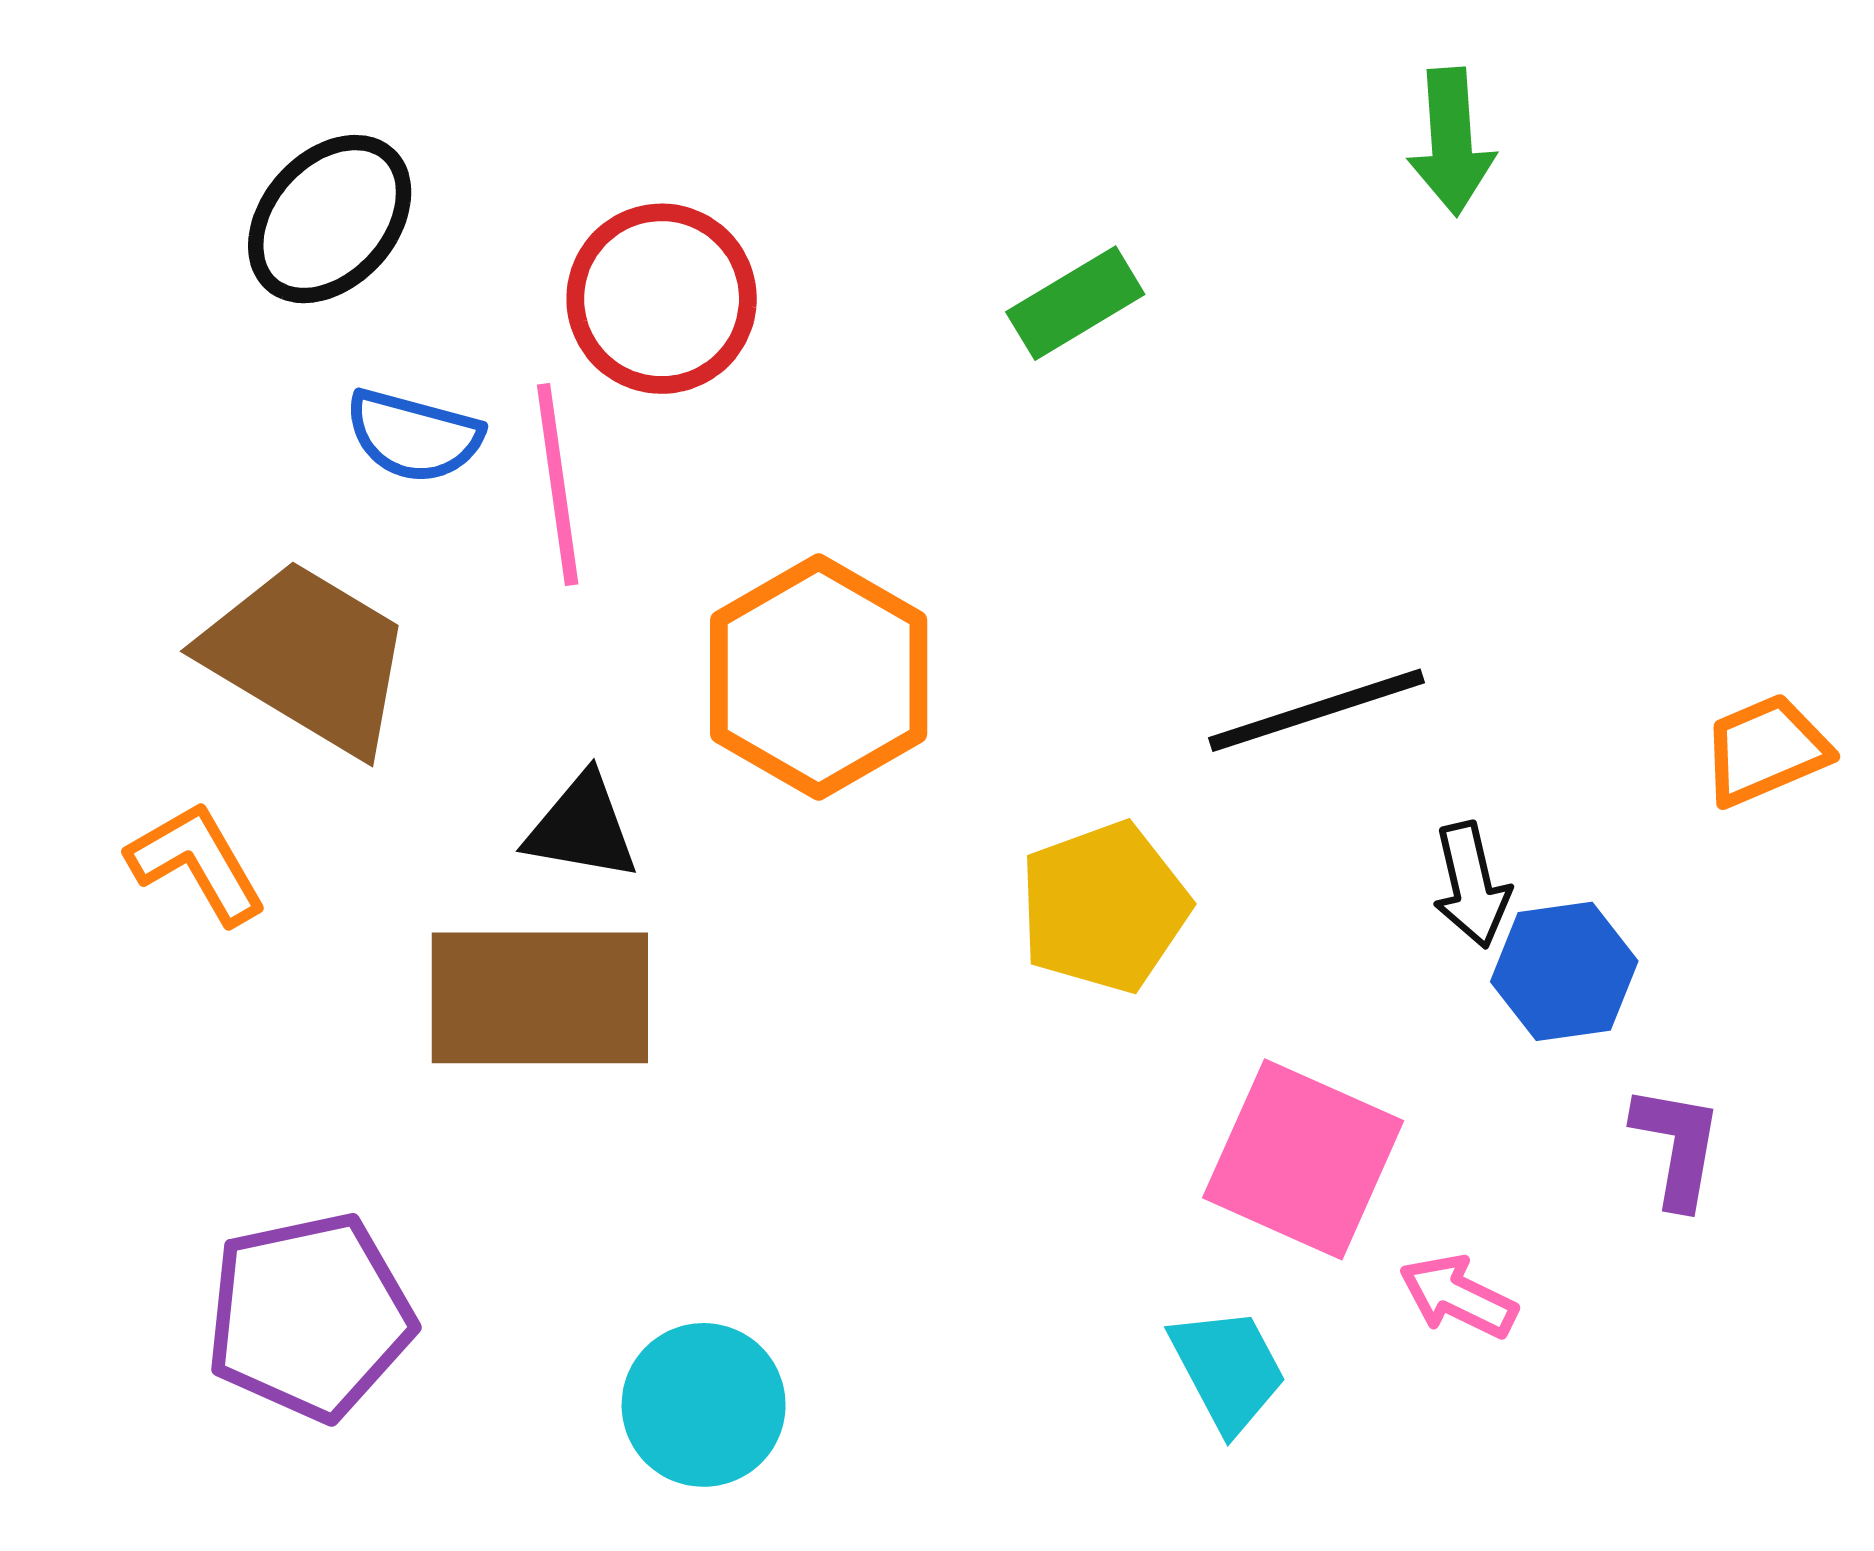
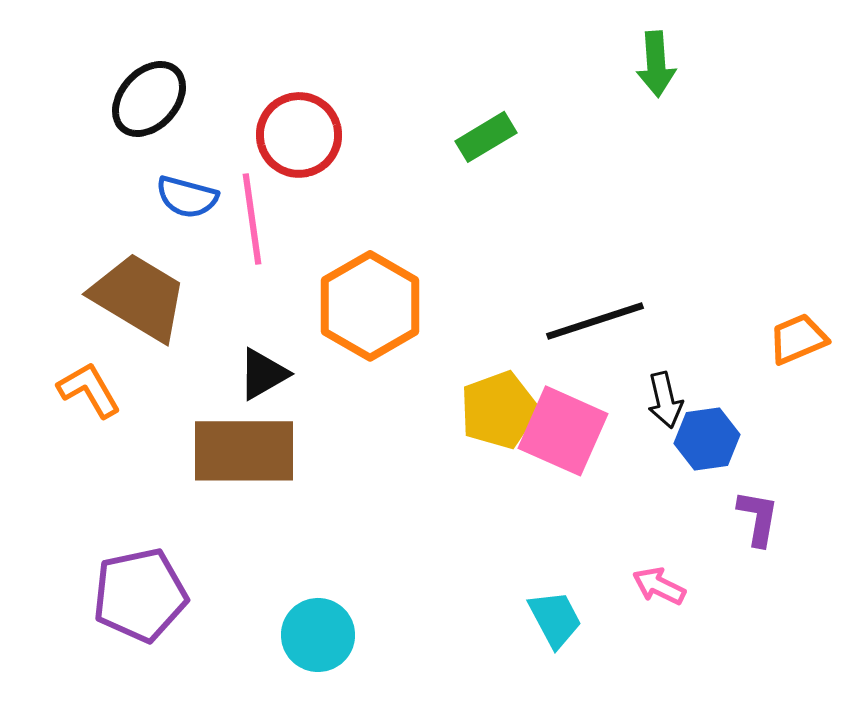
black triangle: (582, 827) -> (263, 374), turned -40
pink square: (1303, 1159) -> (563, 431), moved

